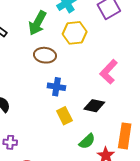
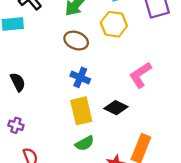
yellow rectangle: (64, 116) -> (81, 111), size x1.4
green semicircle: (87, 141) -> (85, 143), moved

